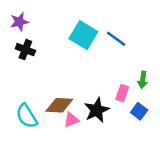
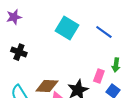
blue line: (116, 39) -> (104, 32), moved
black cross: (25, 50) -> (19, 52), moved

